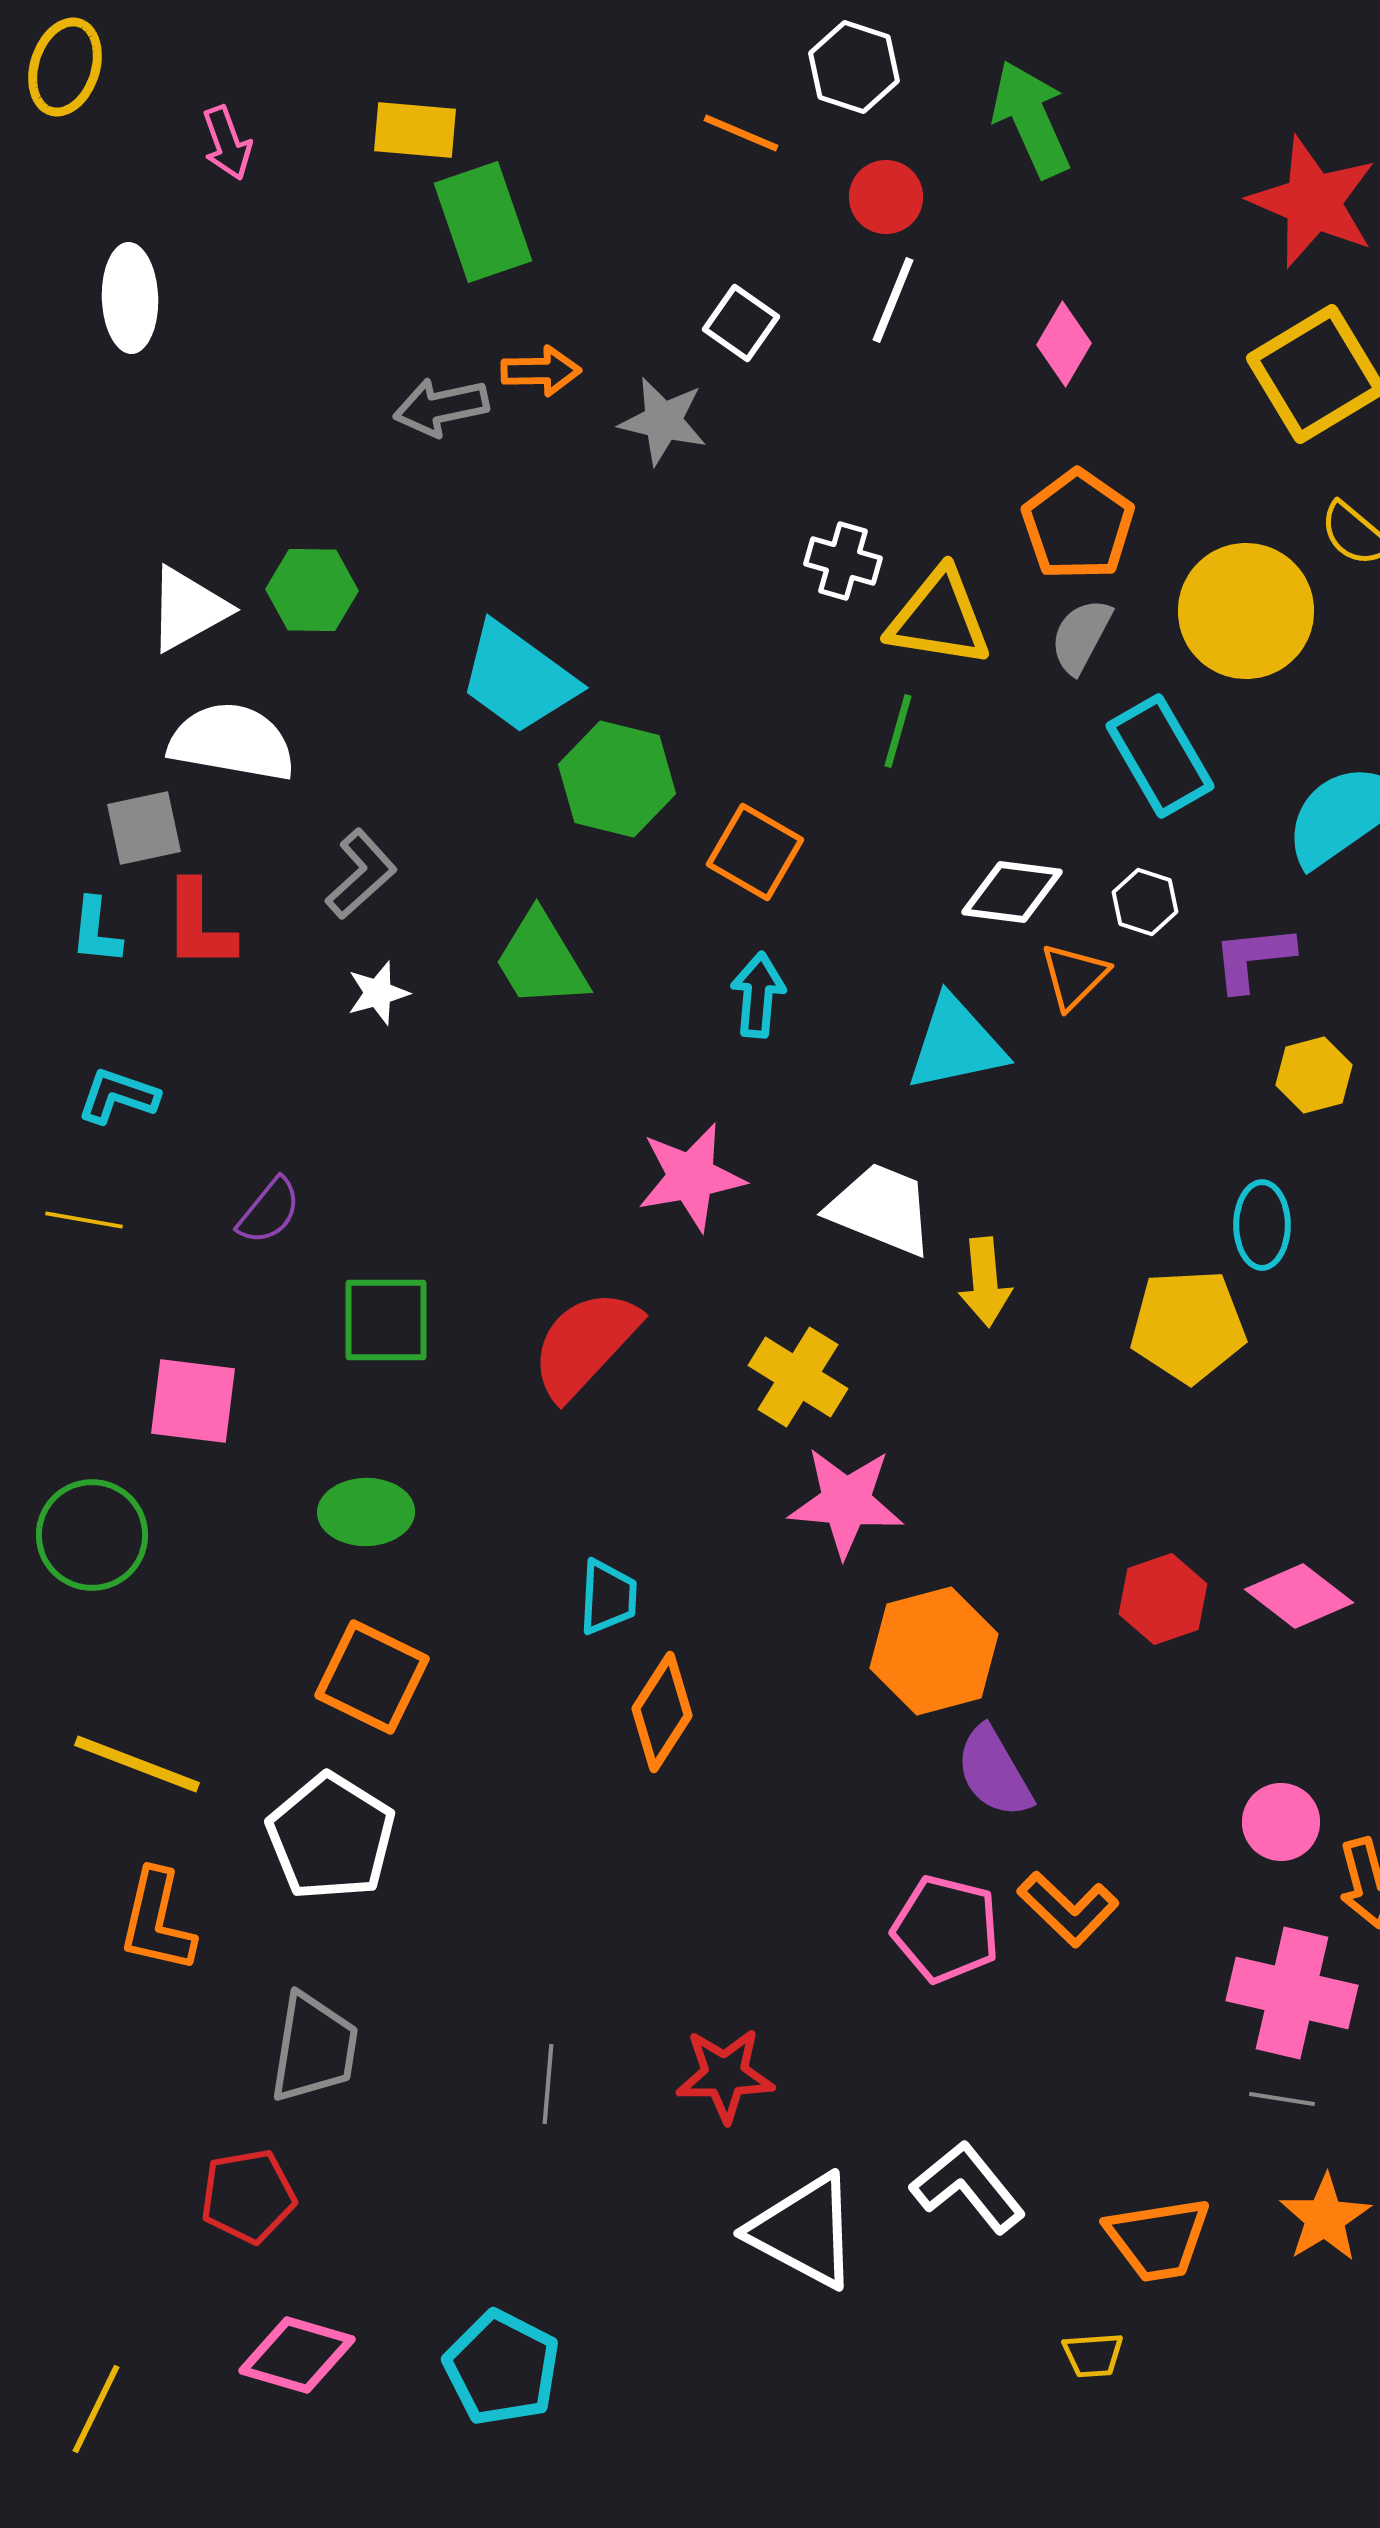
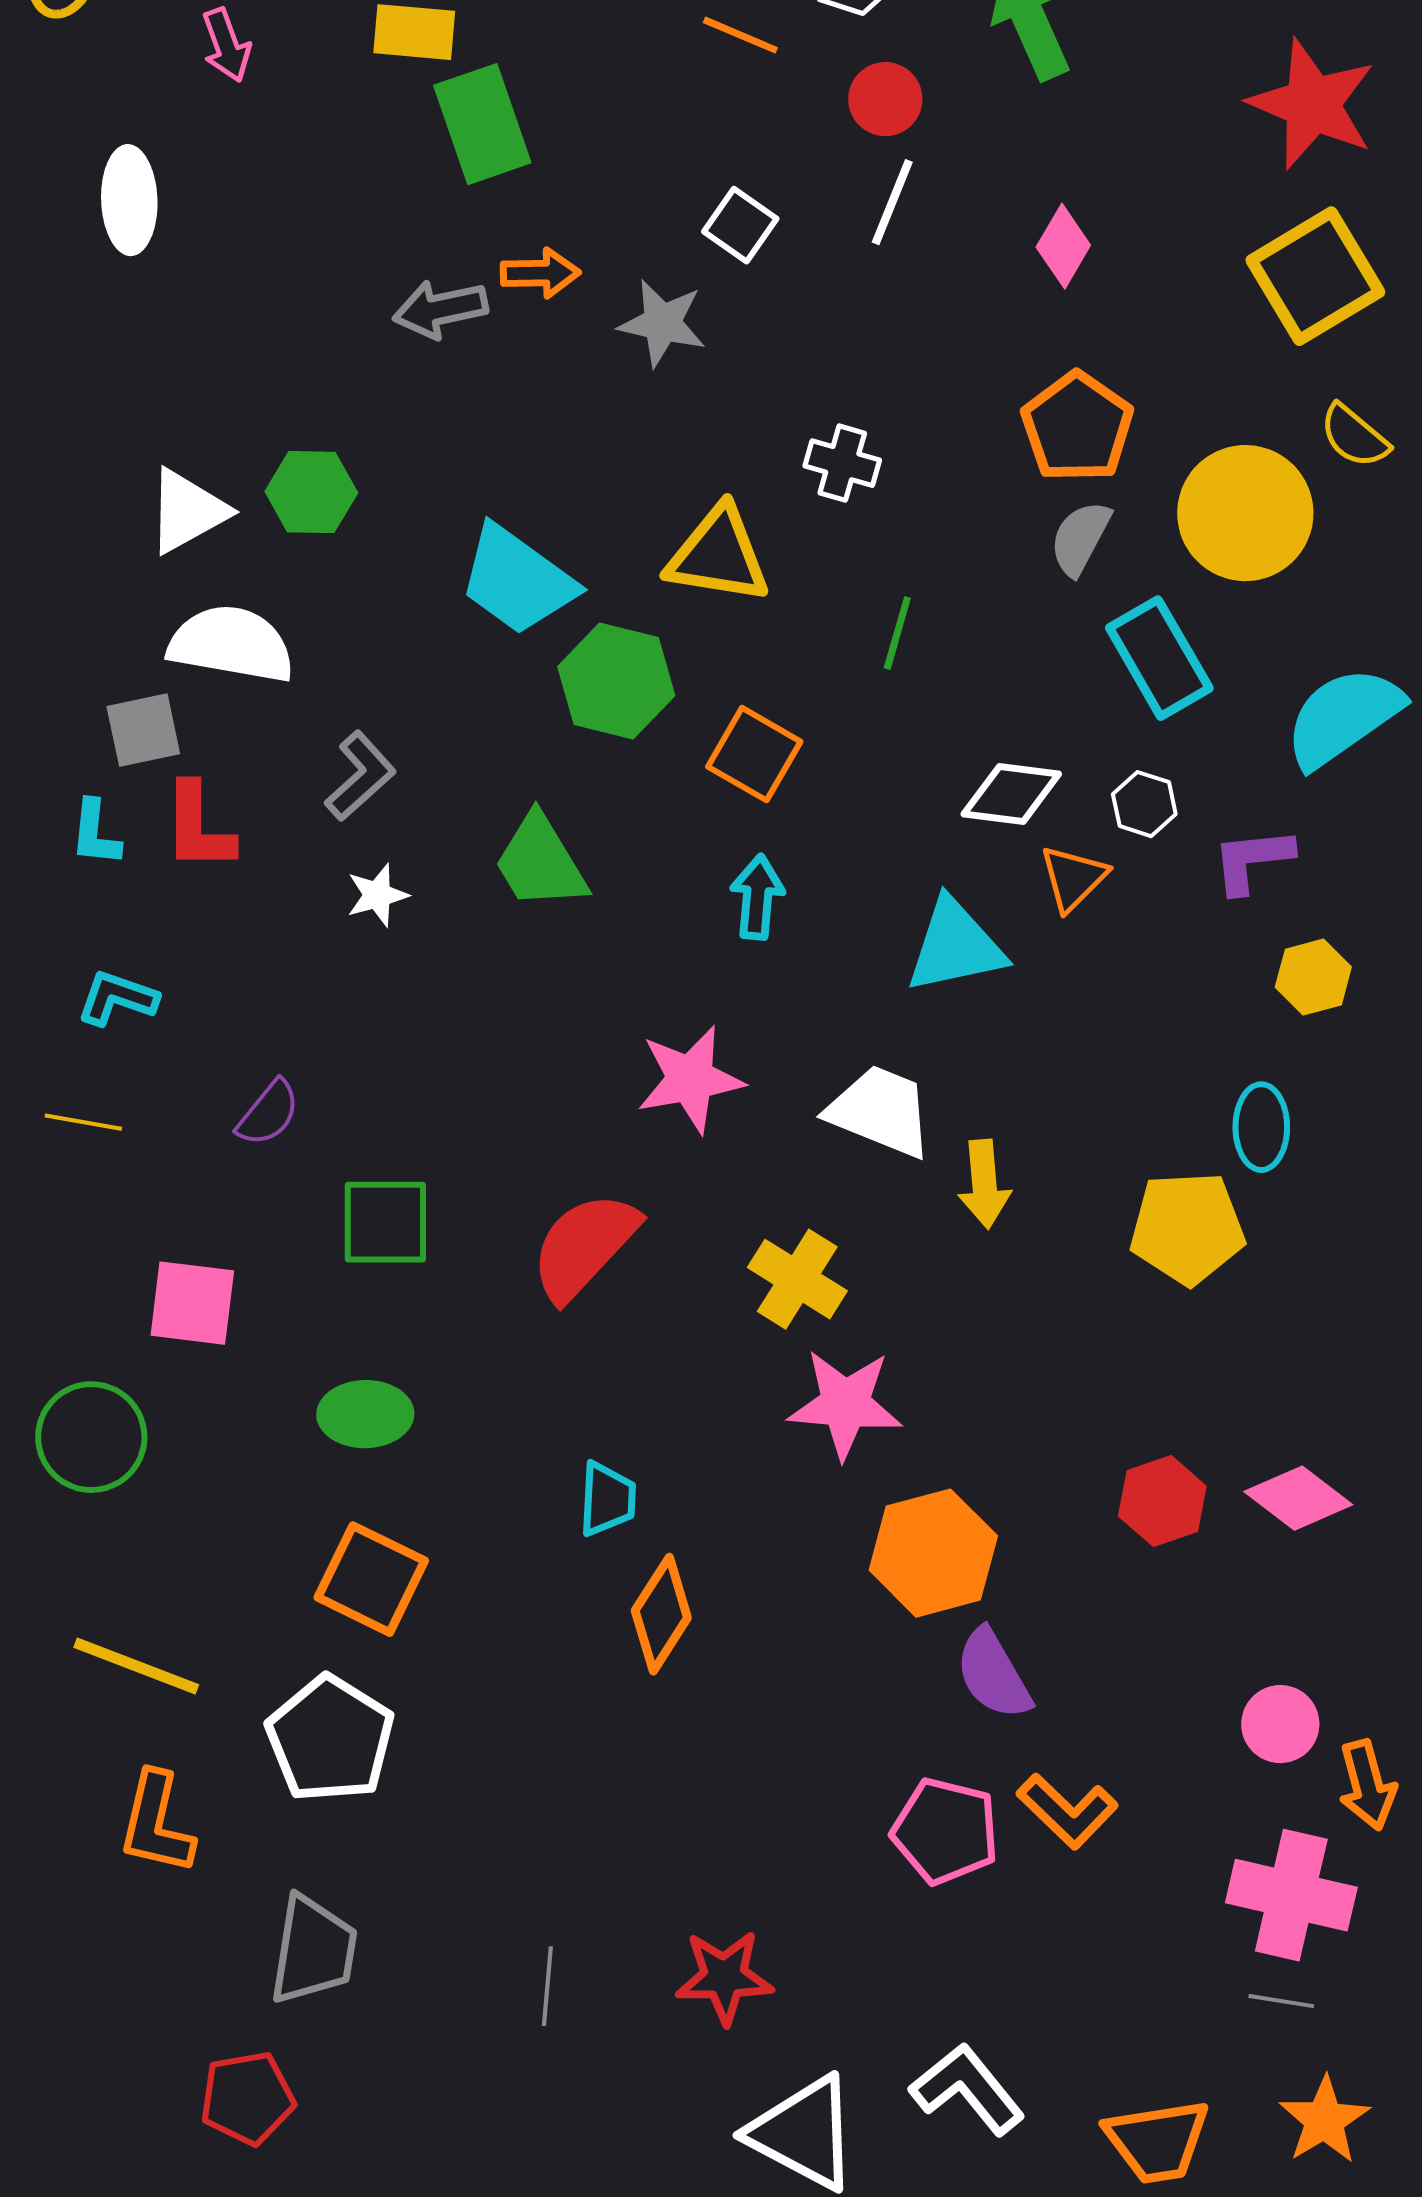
yellow triangle: (939, 618) -> (718, 555), moved

